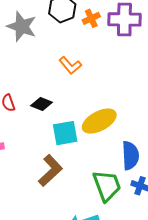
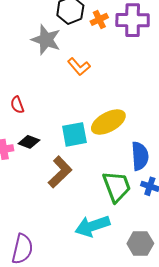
gray star: (22, 26) -> (46, 40), moved
black diamond: (42, 104) -> (29, 142), moved

